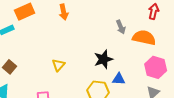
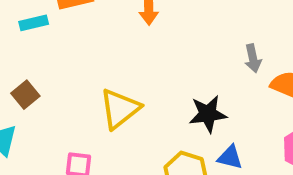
yellow triangle: (58, 65) -> (120, 109), size x1.6

